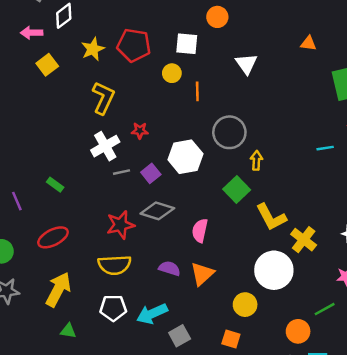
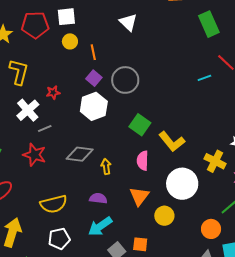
white square: (187, 44) -> (66, 17), moved
yellow arrow: (256, 160) -> (106, 166), moved
purple square: (151, 173) -> (94, 78), moved
red star: (120, 225) -> (34, 155), moved, turned -30
pink semicircle: (200, 231) -> (143, 161), moved
yellow cross: (304, 240) -> (215, 161), moved
orange triangle: (202, 274) -> (139, 196), moved
cyan arrow: (152, 314) -> (100, 226), moved
orange square: (231, 339) -> (140, 244), moved

